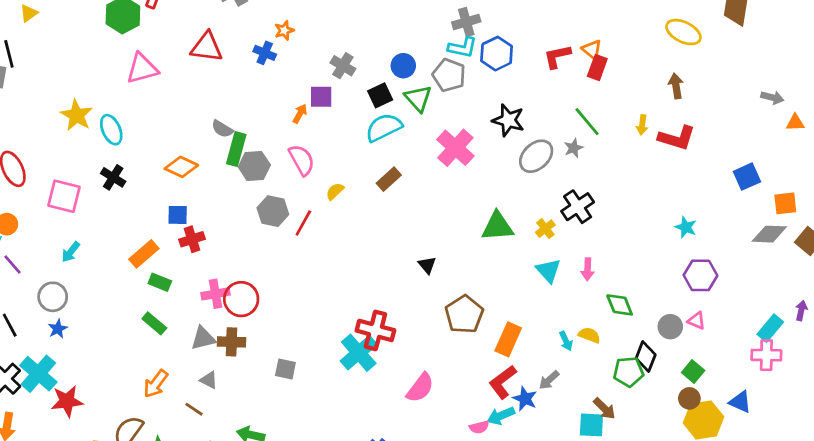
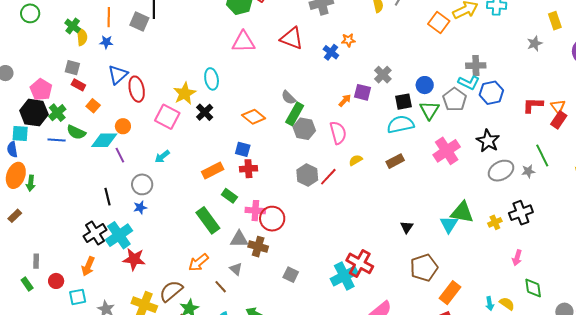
yellow star: (77, 115) -> (185, 93), moved
gray hexagon: (273, 211) -> (307, 175), moved
cyan triangle: (548, 271) -> (449, 224), moved
green rectangle: (160, 282) -> (229, 196), moved
green rectangle: (154, 323) -> (208, 220), size x1.5

